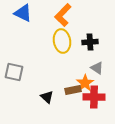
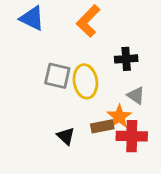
yellow ellipse: (62, 41) -> (85, 81), moved
gray square: (14, 72) -> (57, 76), moved

